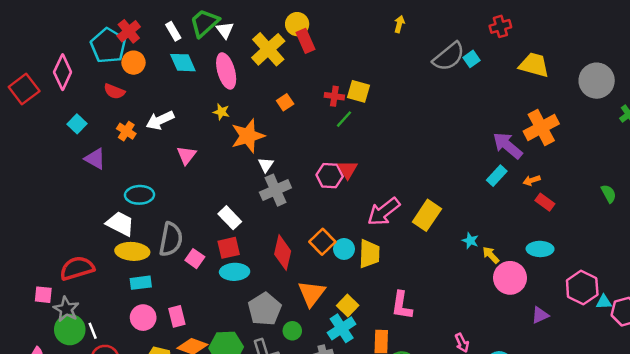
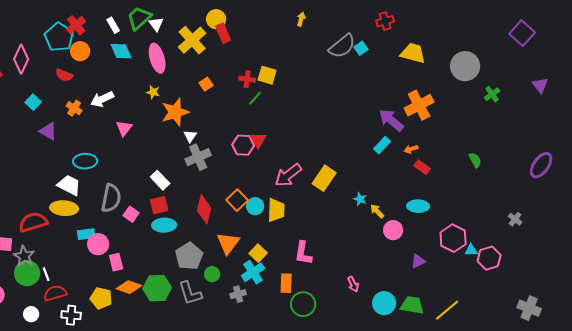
yellow ellipse: (132, 251) -> (64, 208), moved
pink circle: (510, 278) -> (393, 230), size x0.7
pink circle: (143, 318) -> (98, 244), moved

